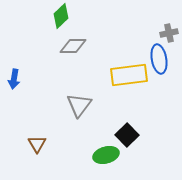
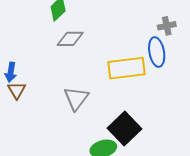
black square: (127, 135) -> (124, 129), size x1.4
brown triangle: (37, 144) -> (17, 90), moved

